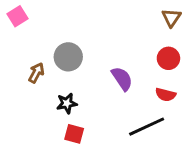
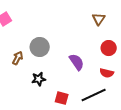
brown triangle: (171, 18) -> (99, 19), moved
red square: (74, 134) -> (62, 98), moved

